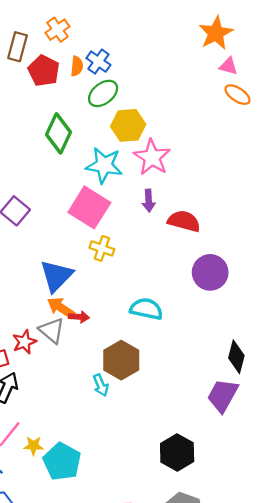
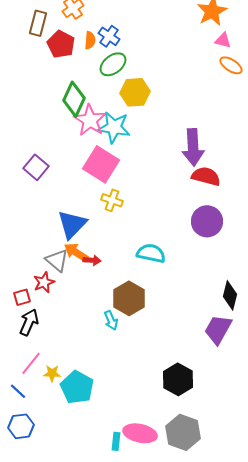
pink star: (152, 157) -> (90, 120), moved
purple arrow: (149, 201) -> (193, 147), moved, size x1.8
red semicircle: (184, 221) -> (206, 176), moved
gray triangle: (52, 331) -> (57, 260), moved

